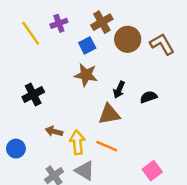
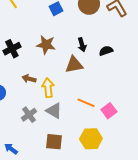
brown star: (86, 75) -> (46, 45), moved
black arrow: (119, 90) -> (82, 45), turned -40
orange line: (107, 146) -> (86, 103), moved

